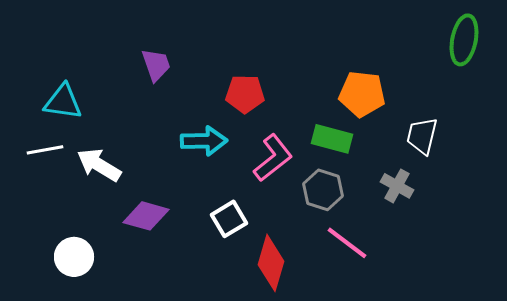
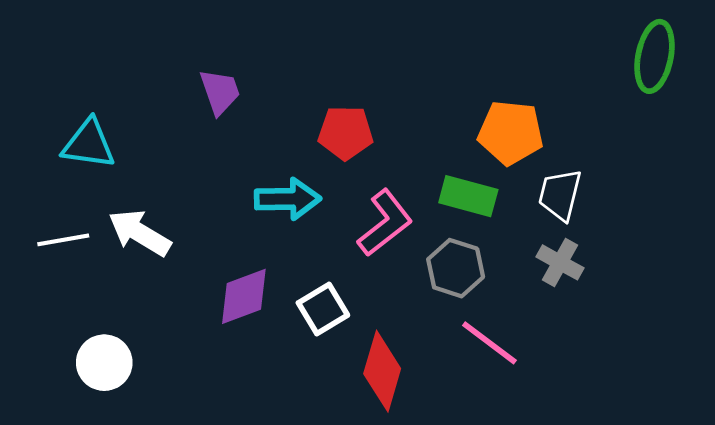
white trapezoid: (422, 136) -> (560, 195), moved
white line: (45, 150) -> (63, 240), moved
purple diamond: (146, 216) -> (244, 296), moved, turned -36

